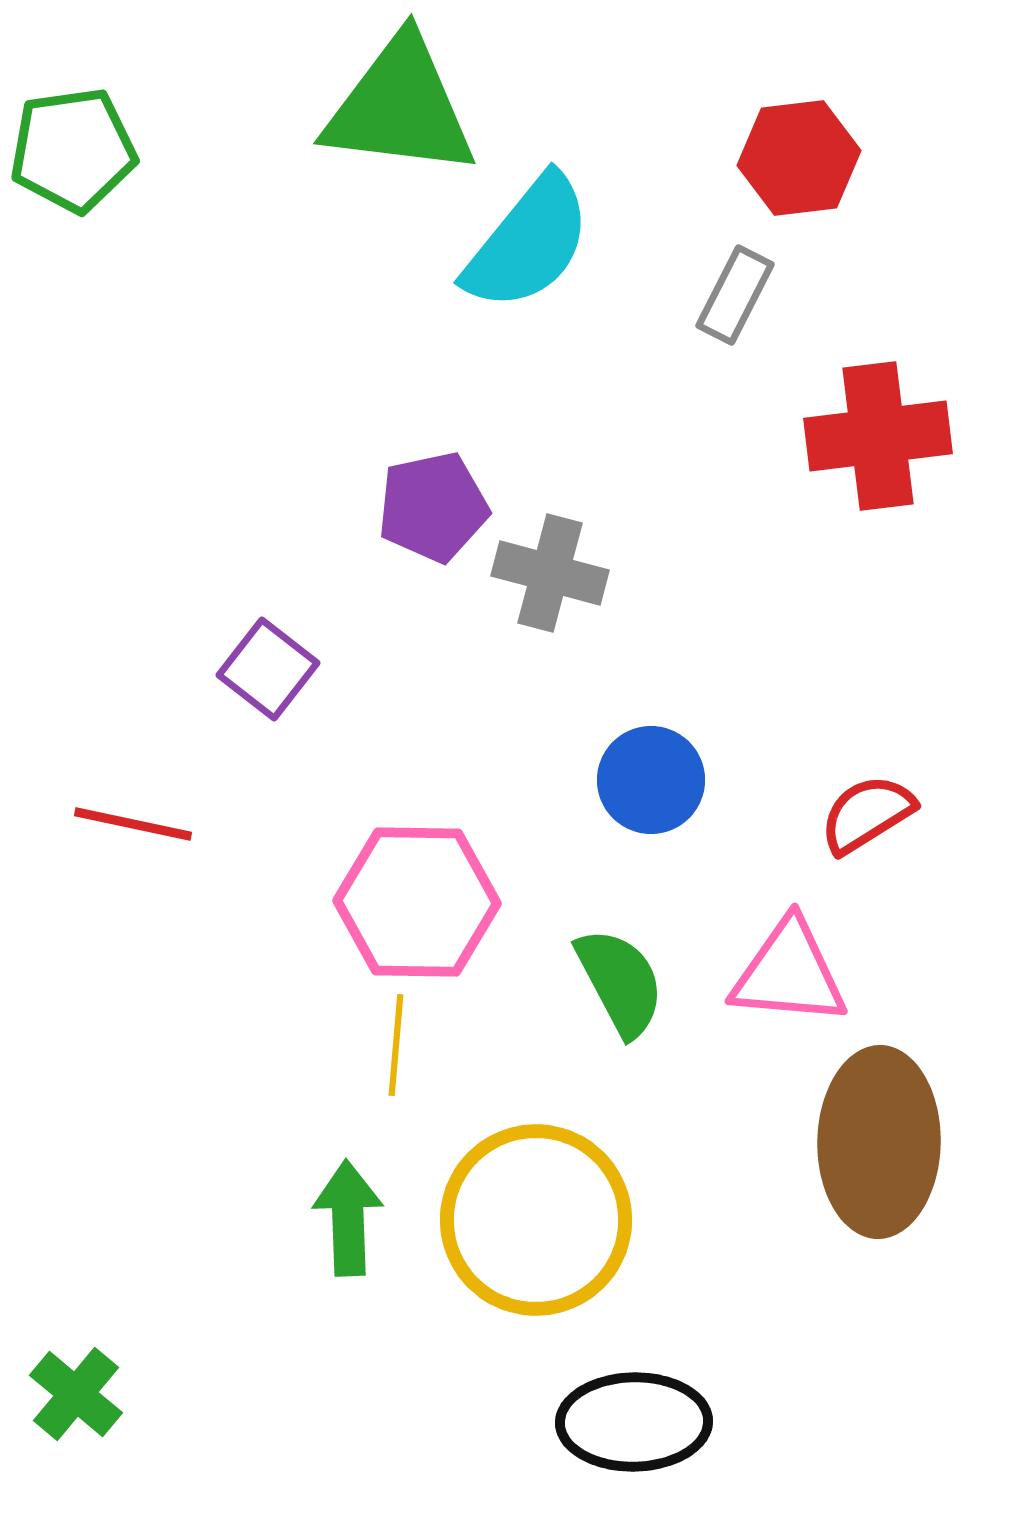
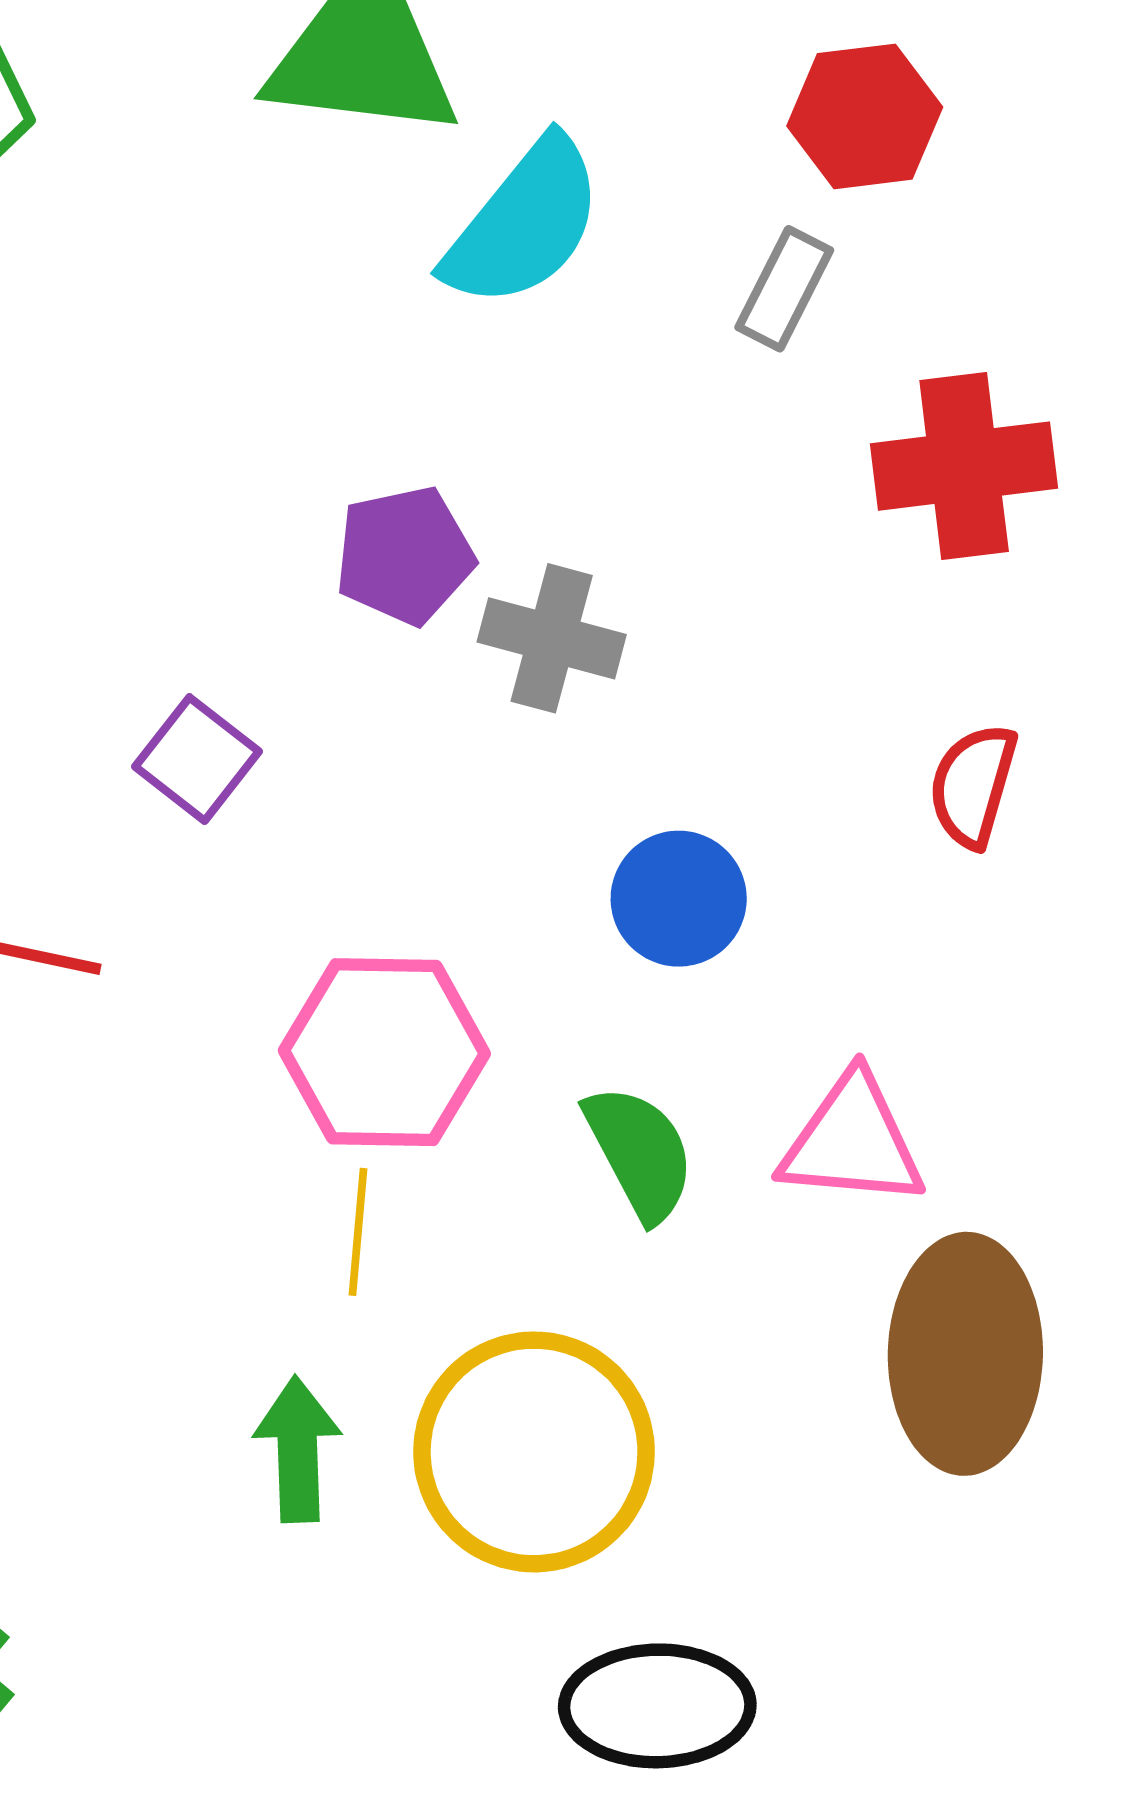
red semicircle: (867, 814) -> (973, 785), moved, turned -42

